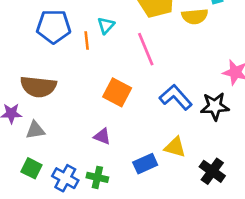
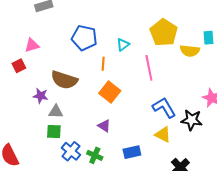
orange line: (87, 40) -> (103, 64), moved
orange square: (117, 92) -> (110, 92), moved
yellow triangle: (175, 147) -> (163, 135), moved
green square: (32, 168) -> (54, 131), moved, turned -35

